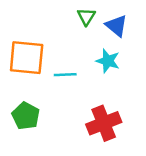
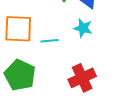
green pentagon: (26, 116) -> (20, 75), size x1.4

